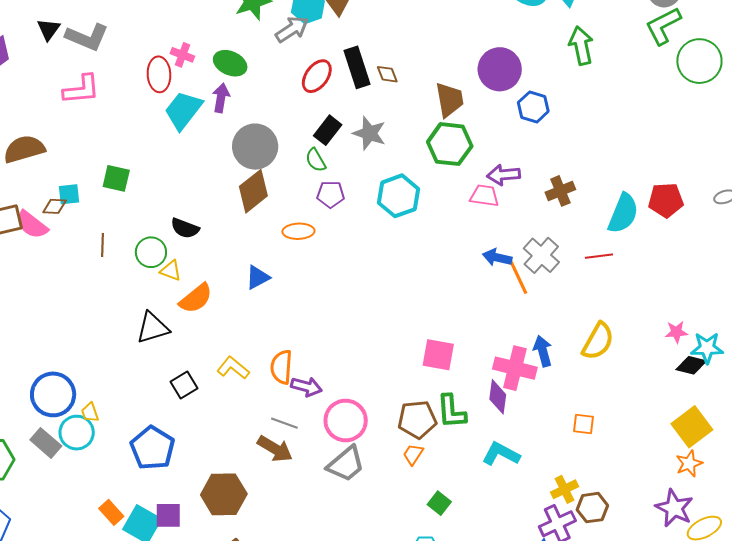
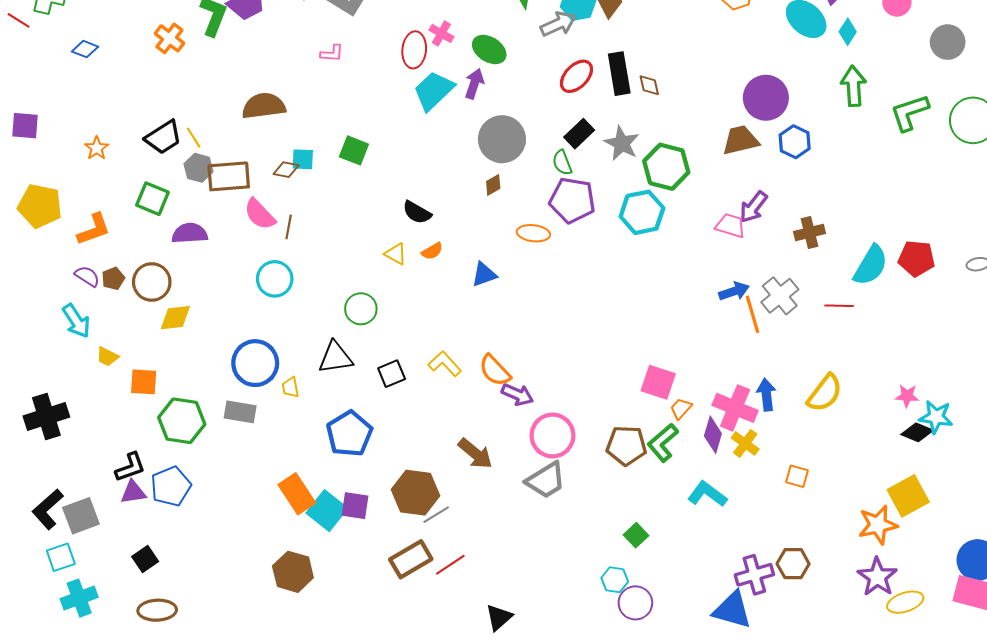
green L-shape: (663, 26) -> (910, 113), moved
pink L-shape: (81, 89) -> (332, 53), size x0.6
brown trapezoid: (449, 100) -> (740, 140), moved, turned -102
green hexagon: (450, 144) -> (666, 167), moved
purple arrow: (504, 175) -> (753, 207), turned -56
brown diamond: (253, 191) -> (493, 185), size x0.5
purple pentagon: (331, 194) -> (572, 200), size x1.6
pink semicircle: (32, 225) -> (260, 214), moved
brown line: (102, 245) -> (289, 227), moved
green circle: (151, 252) -> (361, 309), moved
blue arrow: (497, 258) -> (734, 291), turned 140
orange semicircle: (196, 298) -> (432, 251), moved, size x0.6
black triangle: (153, 328) -> (335, 358), moved
orange semicircle: (281, 367) -> (495, 370), turned -56
green L-shape: (451, 412) -> (663, 443), turned 45
gray line: (284, 423) -> (436, 515), moved, turned -60
cyan circle: (77, 433) -> (275, 279), moved
gray rectangle: (46, 443) -> (240, 412), turned -40
orange trapezoid: (413, 454) -> (681, 408), moved
orange star: (689, 464) -> (878, 525), moved, size x1.4
yellow cross: (564, 489) -> (745, 443), moved, turned -36
orange rectangle: (111, 512) -> (297, 494), size x1.5

